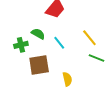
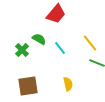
green cross: (21, 45) -> (22, 50), turned -32
brown square: (39, 65) -> (28, 86), moved

